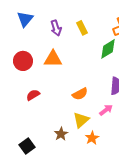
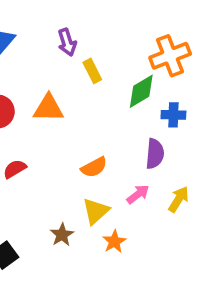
purple arrow: (56, 28) -> (67, 42), moved
yellow rectangle: (82, 28) -> (92, 71), moved

